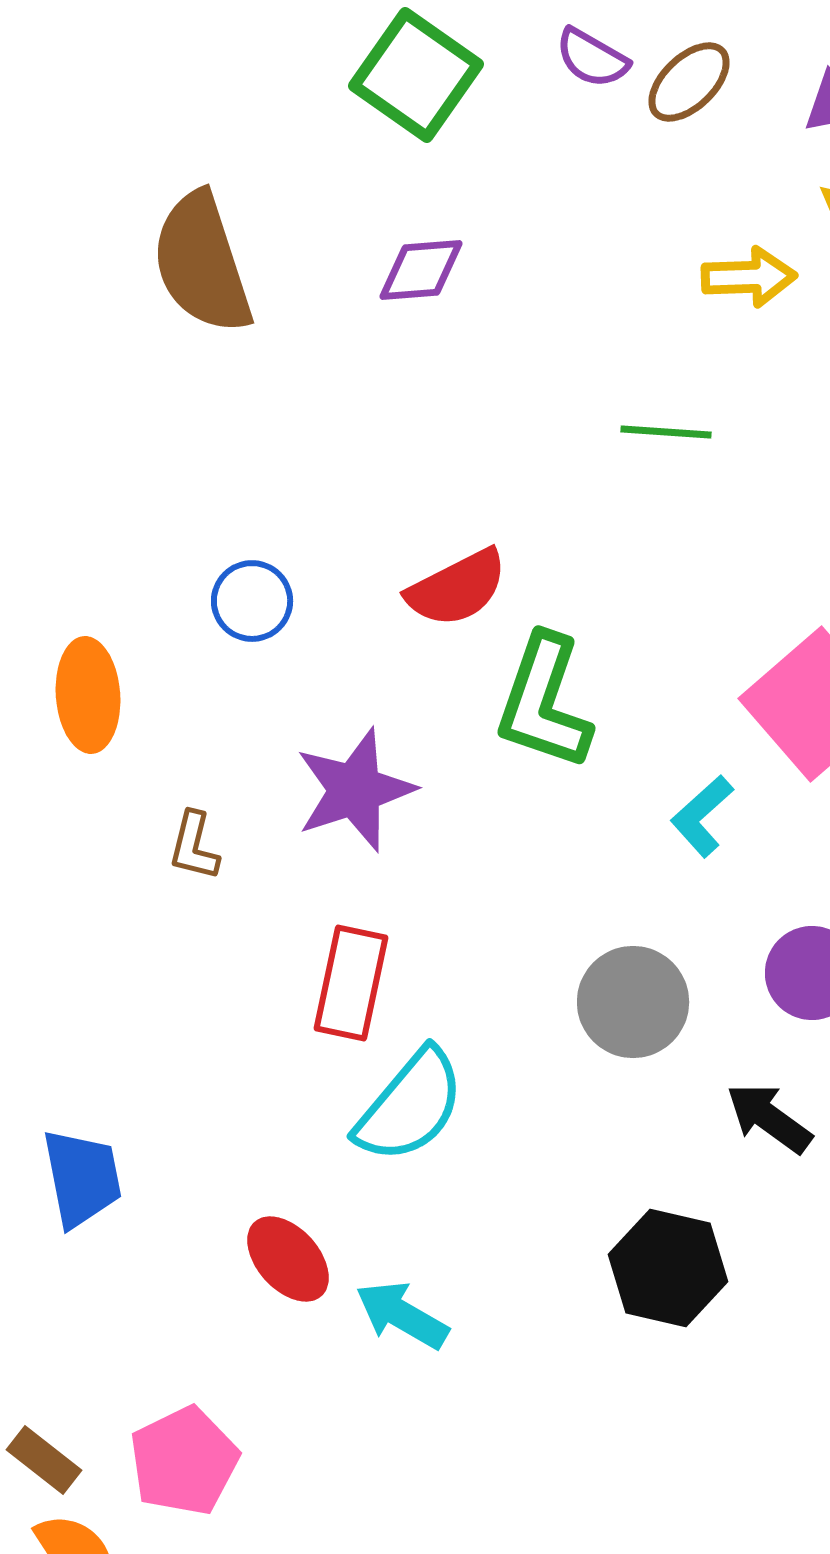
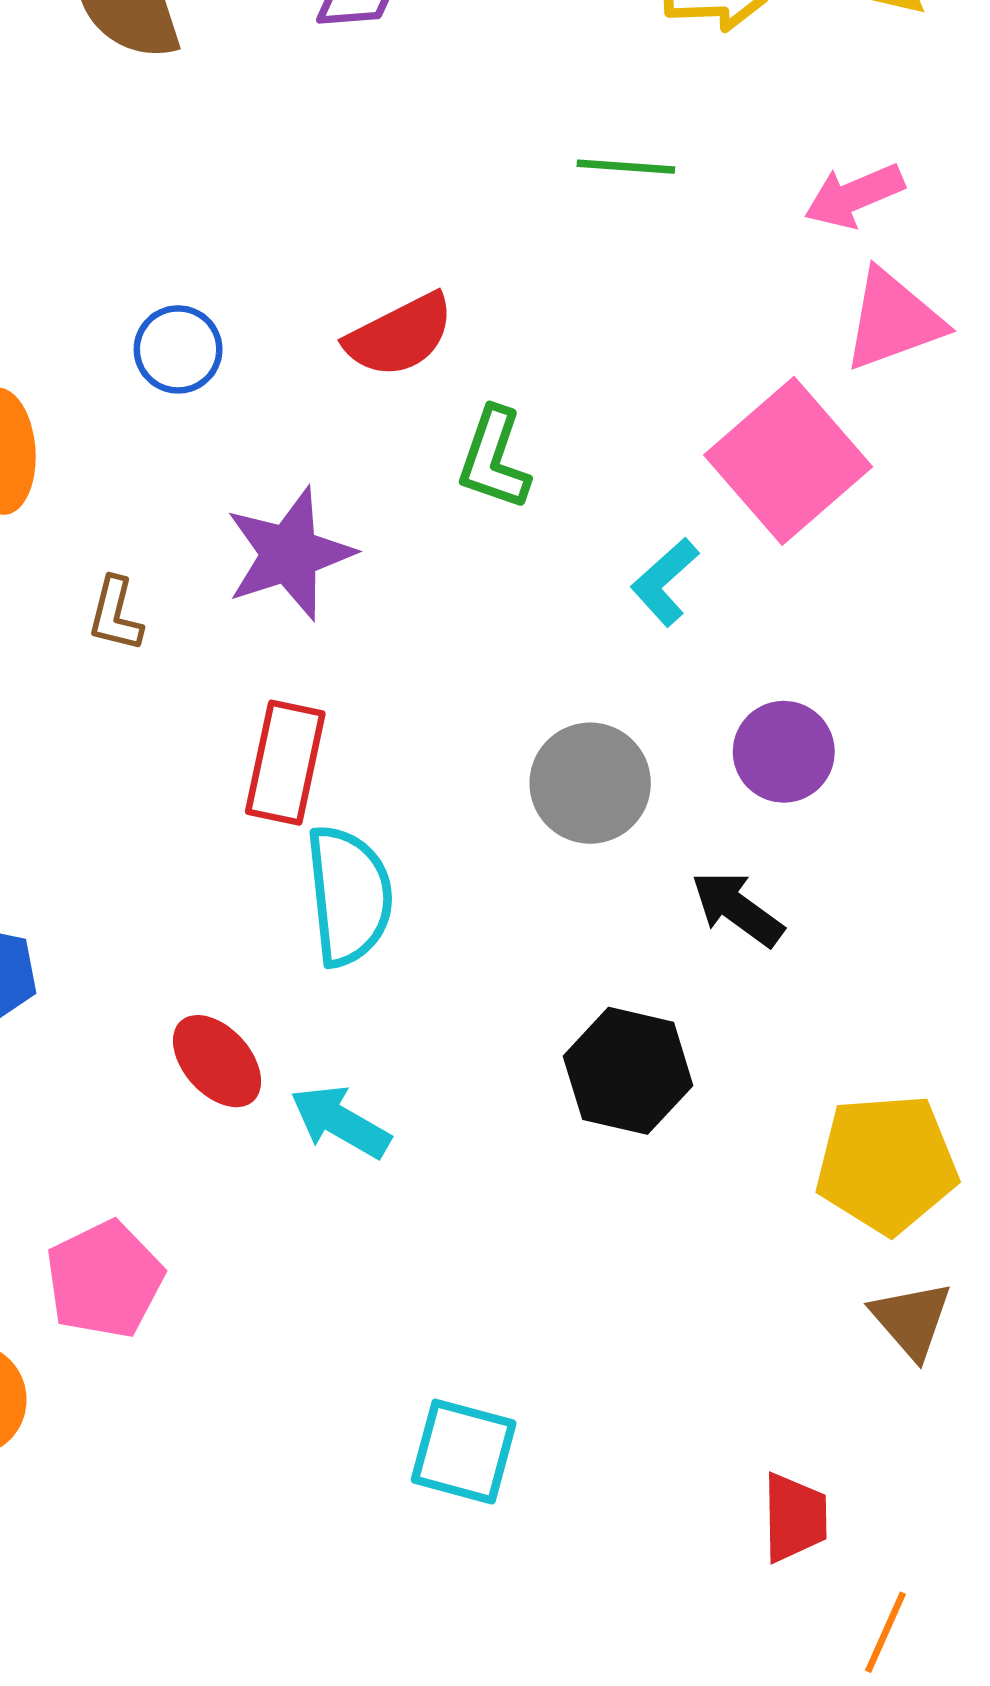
green L-shape: (544, 702) -> (494, 459), size x0.7
cyan semicircle: (410, 1106) -> (349, 896), turned -46

